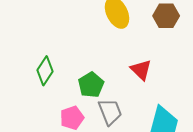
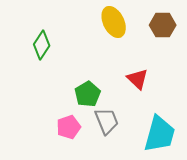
green diamond: (45, 71) -> (42, 45), moved

